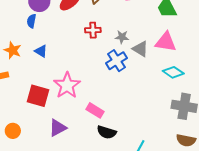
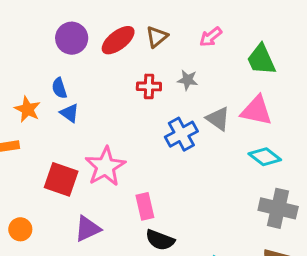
blue semicircle: (31, 21) -> (59, 88), moved, turned -32
gray star: (122, 37) -> (188, 80), moved
pink rectangle: (95, 110) -> (145, 206), turned 42

